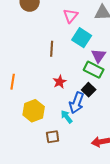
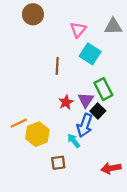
purple triangle: (99, 56) -> (86, 100), moved
green rectangle: (94, 70) -> (103, 89), turned 36
orange line: (13, 82) -> (19, 123), moved, turned 56

